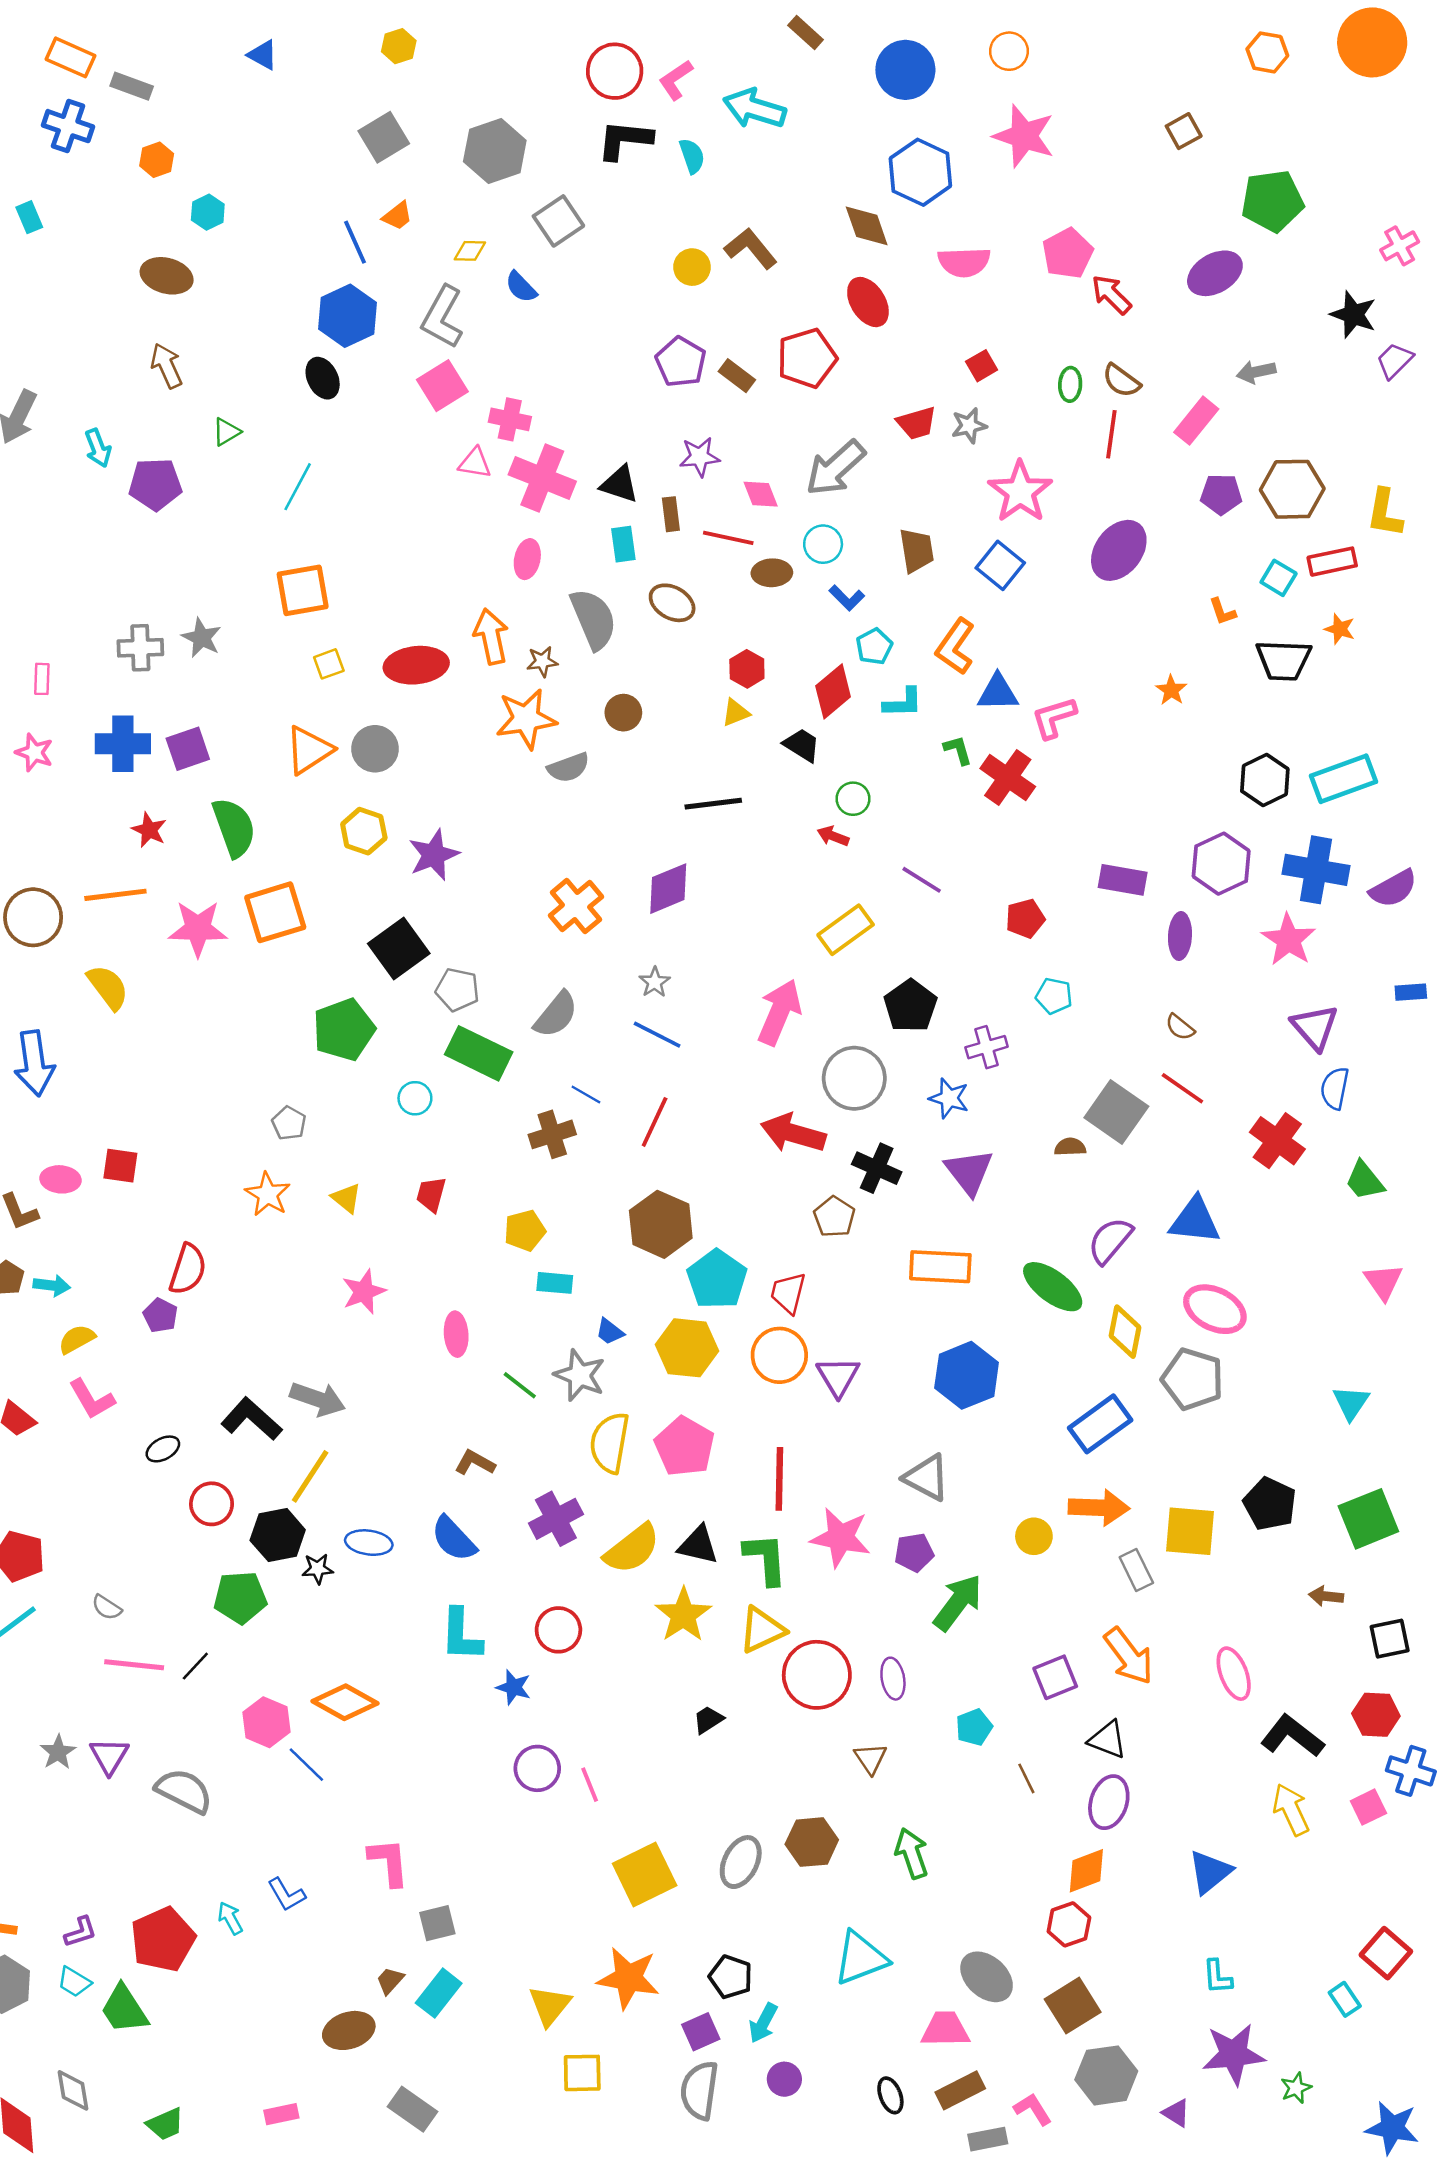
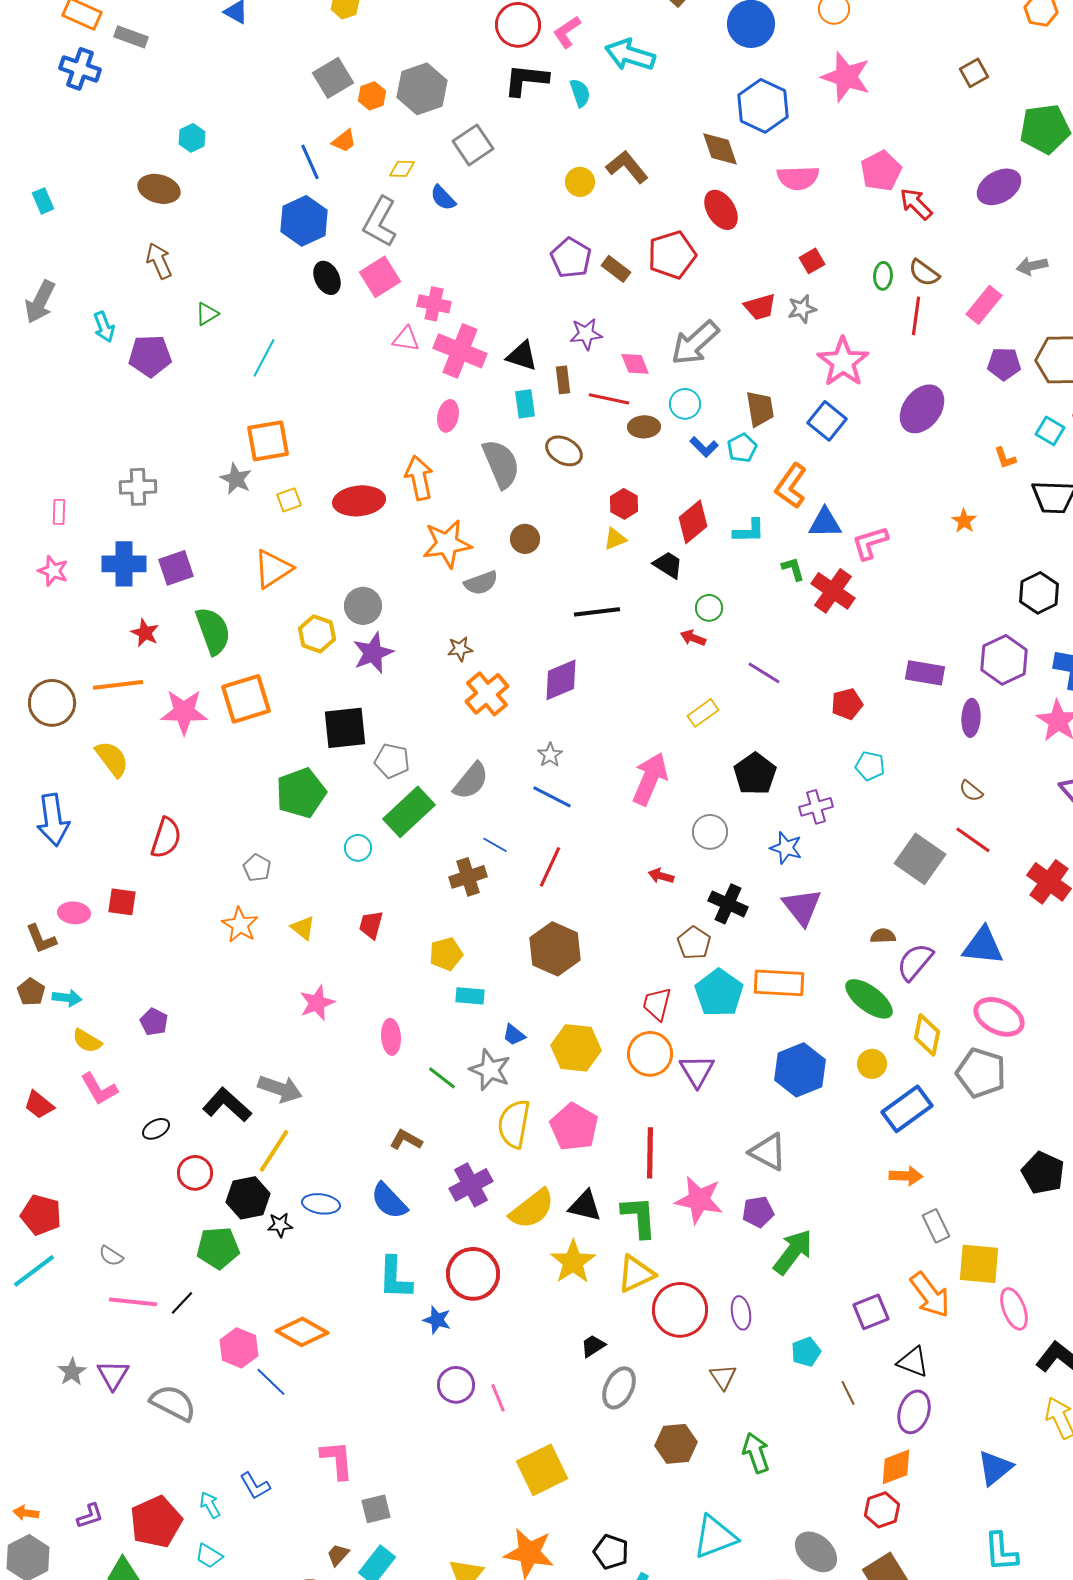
orange hexagon: (157, 160) -> (372, 96), moved
cyan rectangle: (29, 217) -> (43, 201), moved
black ellipse: (323, 378) -> (327, 278), moved
gray star: (202, 638) -> (236, 479), moved
cyan pentagon: (874, 646) -> (742, 448), moved
brown star: (542, 661) -> (460, 649), moved
gray circle: (375, 749) -> (363, 606), moved
yellow rectangle: (846, 930) -> (703, 713), size x0.7
black square: (399, 948) -> (345, 728), turned 30
green rectangle: (479, 1053) -> (409, 812), turned -69
gray circle: (854, 1078) -> (710, 832), size x0.7
red arrow: (793, 1133) -> (661, 876), size x0.5
brown semicircle: (1070, 1147) -> (883, 936), moved
red semicircle: (188, 1269) -> (166, 838), moved
cyan pentagon: (717, 1279) -> (719, 993), moved
yellow semicircle: (77, 1339) -> (87, 1041), turned -120
orange arrow: (1099, 1508) -> (906, 1176), size x0.7
yellow square: (1190, 1531) -> (979, 1264), moved
yellow circle: (1034, 1536) -> (872, 1064), moved
red circle: (558, 1630) -> (473, 1274), size x1.4
gray ellipse: (741, 1862) -> (619, 1388), moved
cyan L-shape: (1217, 1977) -> (1001, 1552), size x1.4
cyan trapezoid: (74, 1982) -> (209, 1556), moved

